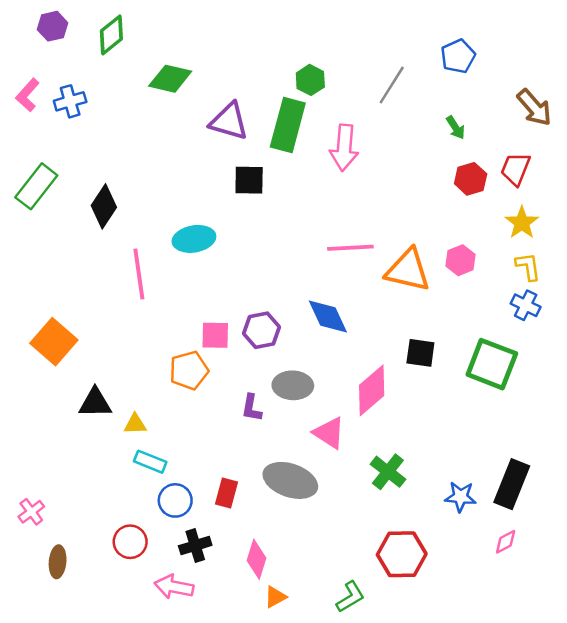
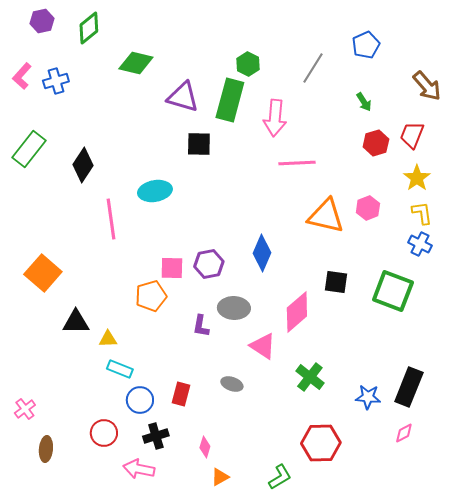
pink line: (350, 248) -> (297, 163), moved
blue diamond: (328, 317) -> (262, 253), turned 48
gray ellipse: (290, 480) -> (232, 384), size x0.5
pink diamond: (257, 559) -> (205, 447), size x0.7

